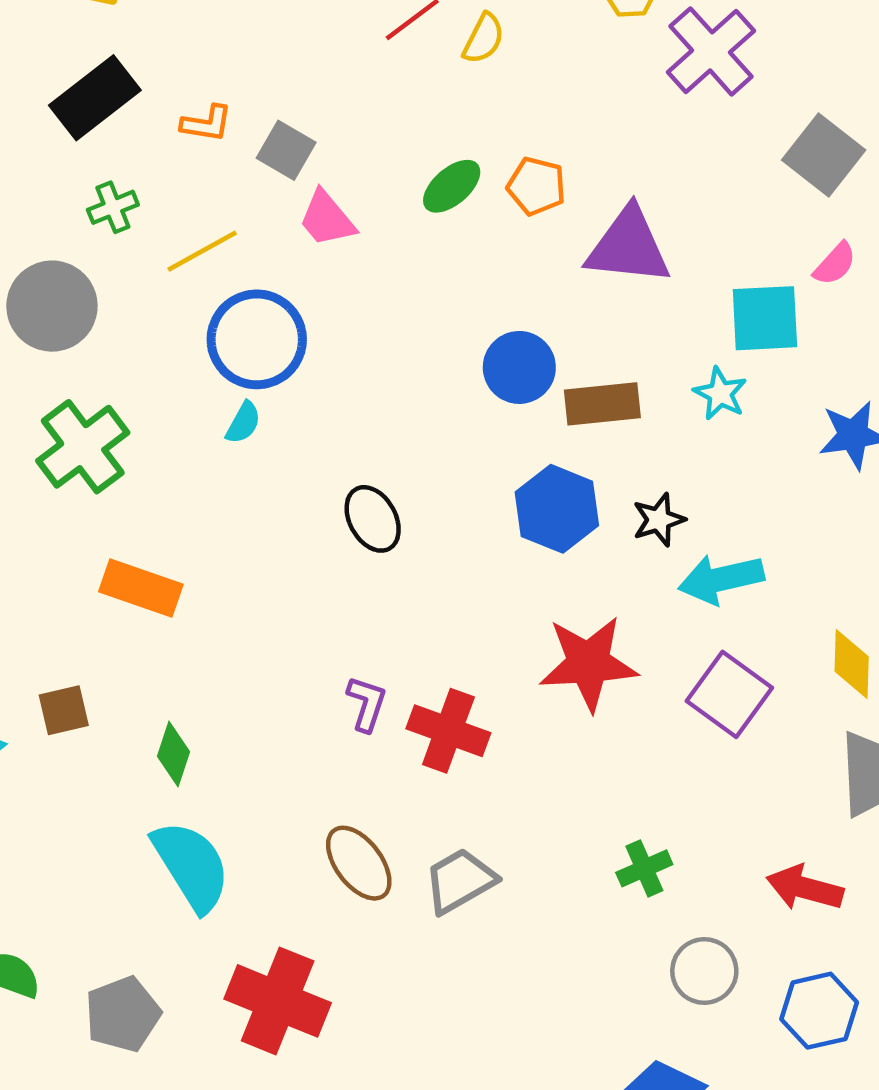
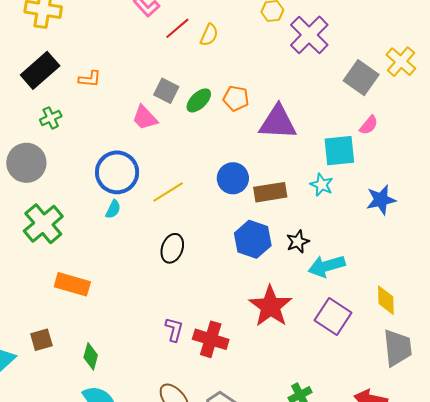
gray square: (286, 150) -> (166, 91), moved
yellow line: (202, 251) -> (168, 192), moved
black ellipse: (373, 519) -> (172, 248), turned 52
red star: (588, 663) -> (270, 306), turned -30

